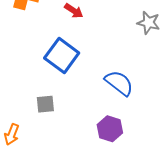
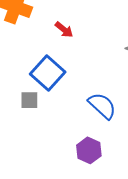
gray square: (45, 104) -> (29, 100), moved

